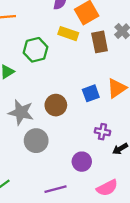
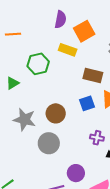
brown rectangle: (100, 42) -> (93, 76), moved, turned -66
gray circle: (36, 141) -> (49, 143), moved
purple circle: (82, 162) -> (76, 173), moved

